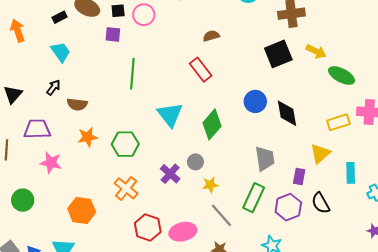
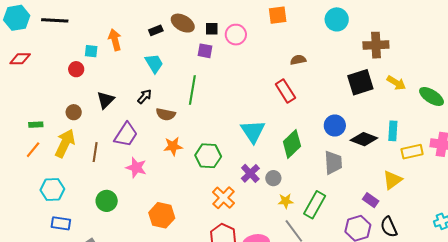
green line: (132, 74) -> (192, 90), moved
green ellipse: (342, 76) -> (432, 96), moved
black diamond: (287, 113) -> (364, 139), turned -64
purple trapezoid: (37, 129) -> (126, 135), turned 120
gray trapezoid: (265, 159) -> (333, 163), moved
cyan rectangle: (351, 173) -> (393, 131), moved
purple cross: (170, 174) -> (250, 173), moved
purple rectangle: (299, 177) -> (371, 200), turned -70
orange cross: (126, 188) -> (224, 198), moved
green rectangle: (254, 198) -> (315, 205), moved

